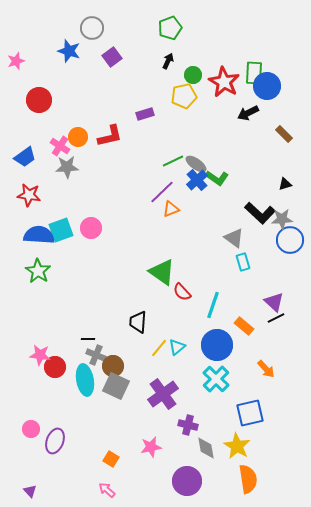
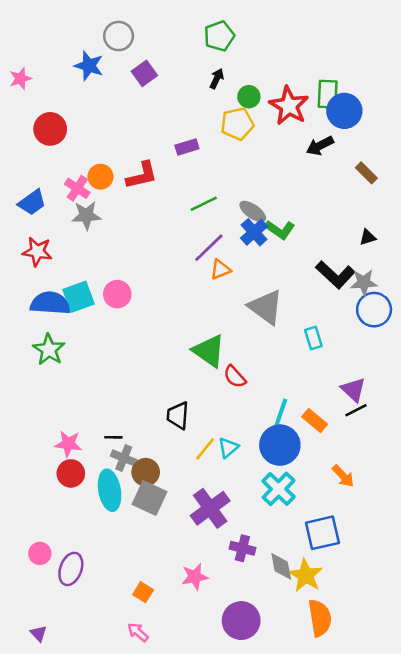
green line: (173, 161) -> (204, 204), moved
gray triangle: (234, 238) -> (266, 307), moved, size x1.4
cyan line: (213, 305) -> (280, 415), moved
pink star: (40, 355) -> (68, 444), moved
gray diamond: (206, 448) -> (281, 566), moved

